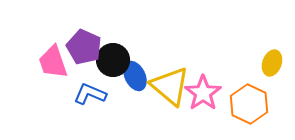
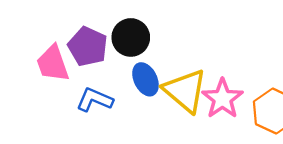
black circle: (113, 60) -> (131, 37), moved

